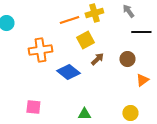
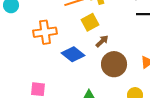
brown circle: (127, 59) -> (114, 64), moved, size x1.6

